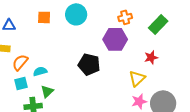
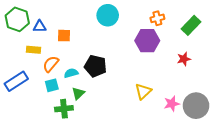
orange square: (44, 17) -> (64, 36), moved
black pentagon: (89, 64) -> (95, 66), moved
yellow triangle: (137, 78) -> (143, 91), moved

